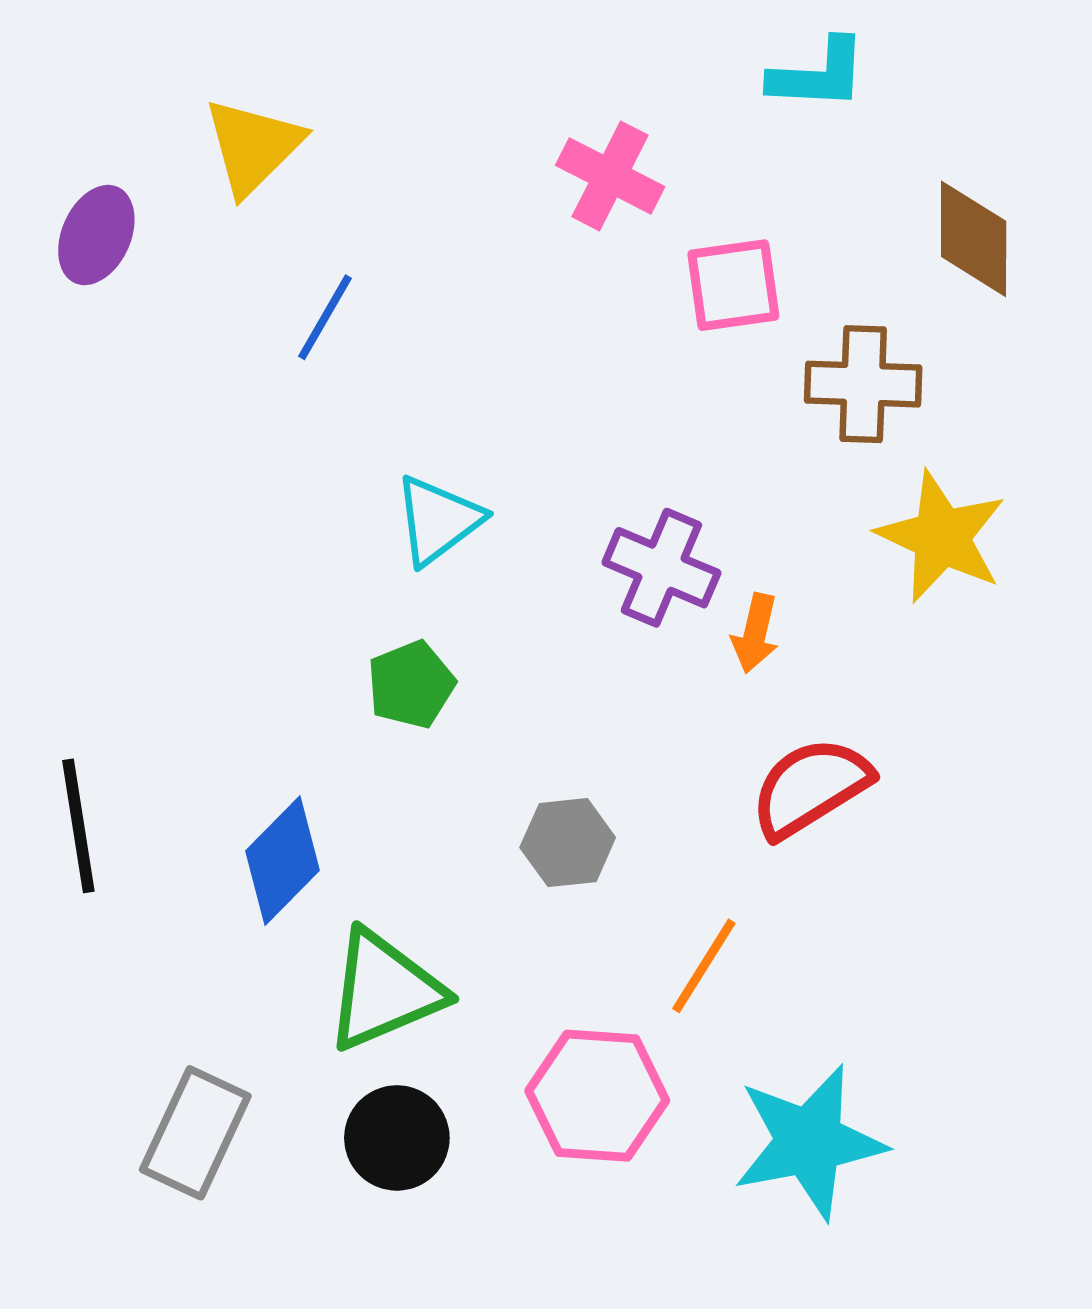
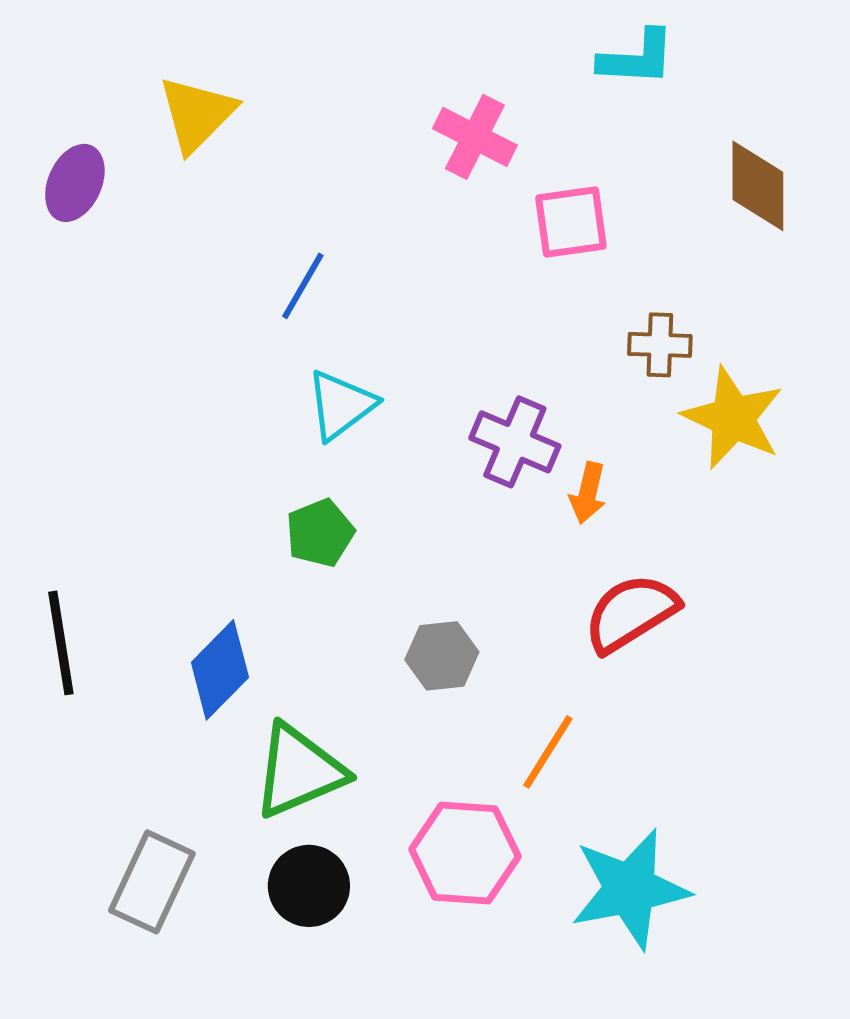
blue line: (325, 317) -> (303, 286), moved
brown cross: (863, 384) -> (660, 345), moved, size x0.7

